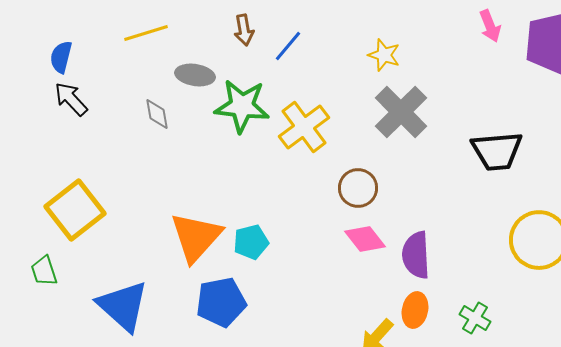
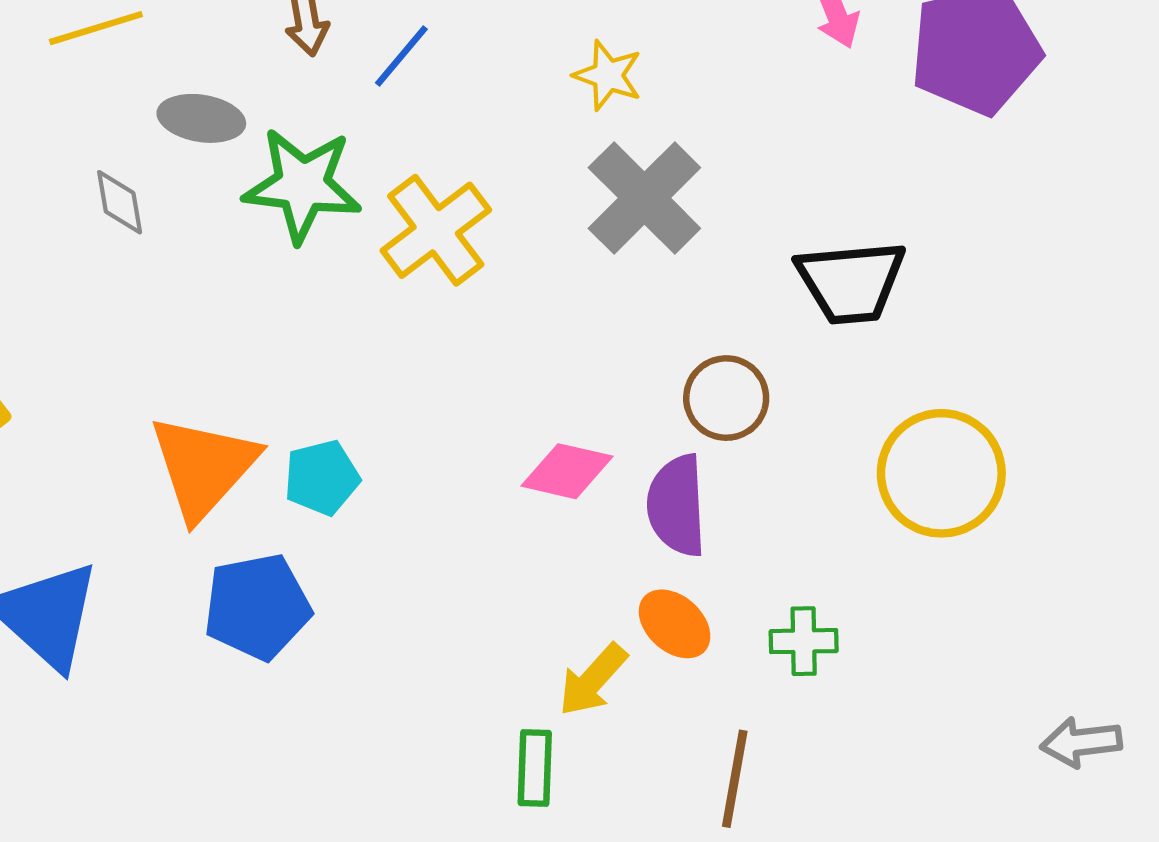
brown circle: (358, 188) -> (726, 398), moved
pink diamond: (365, 239) -> (567, 471), turned -39
orange ellipse: (415, 310) -> (675, 624), turned -60
green cross: (475, 318) -> (804, 641), turned -32

